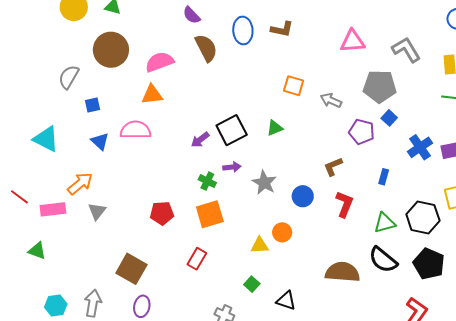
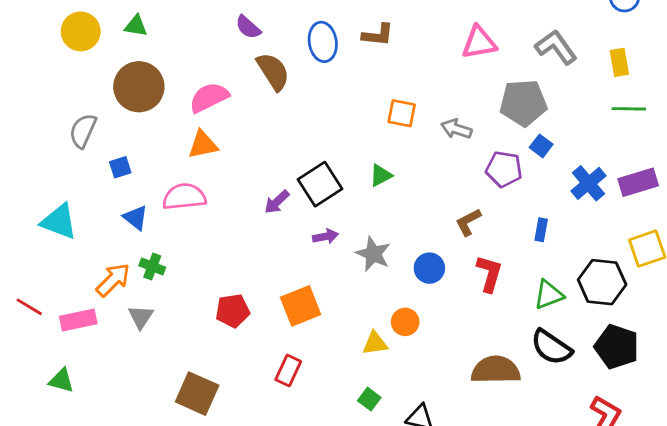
green cross: (207, 181) -> (152, 267), moved

